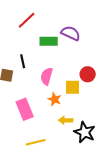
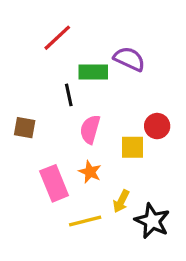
black line: (23, 61) -> (69, 95), moved
orange star: (55, 99) -> (90, 172), moved
yellow arrow: (66, 120) -> (121, 201), turned -64
yellow line: (36, 142) -> (85, 221), moved

